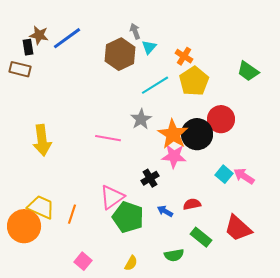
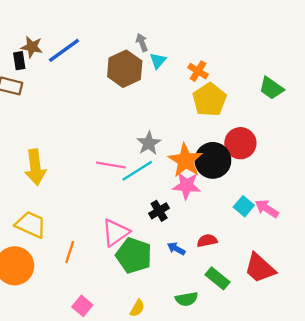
cyan line: (155, 85) -> (137, 171), moved
yellow trapezoid: (41, 207) -> (31, 225), moved

